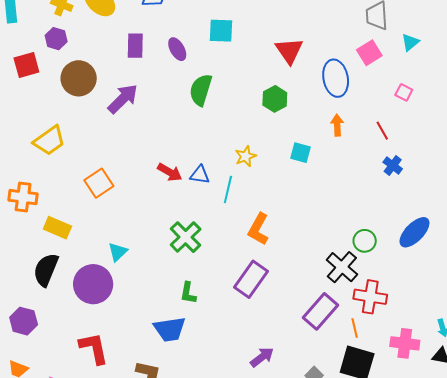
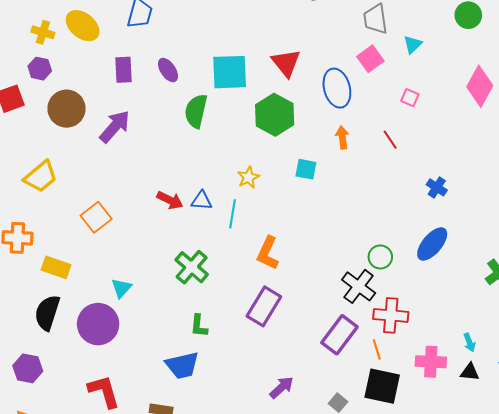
cyan square: (221, 31) -> (230, 72), moved, size x1.4
green hexagon: (275, 99) -> (275, 115), size x1.5
blue cross: (393, 166) -> (437, 187), moved

